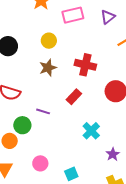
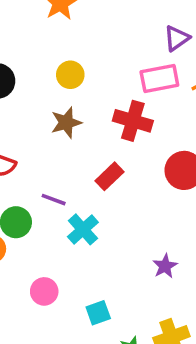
pink rectangle: (73, 15) -> (159, 78), moved
cyan cross: (91, 131) -> (83, 229), moved
purple star: (113, 154) -> (165, 266), moved

